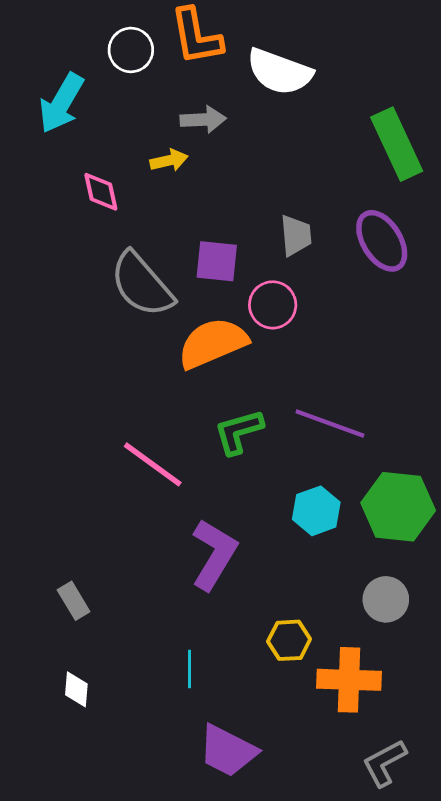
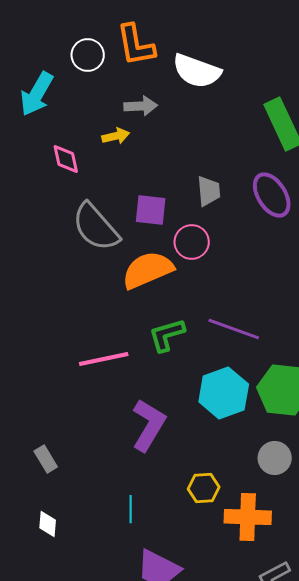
pink line: (153, 464) -> (104, 359), turned -48
cyan hexagon: (316, 511) -> (224, 393), size x1.4

